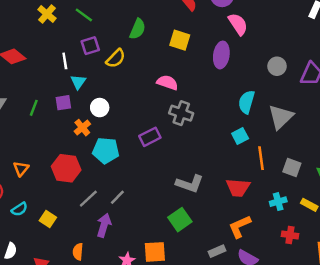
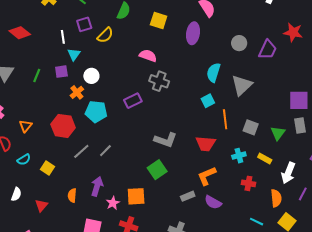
purple arrow: (104, 225) -> (97, 186), moved

